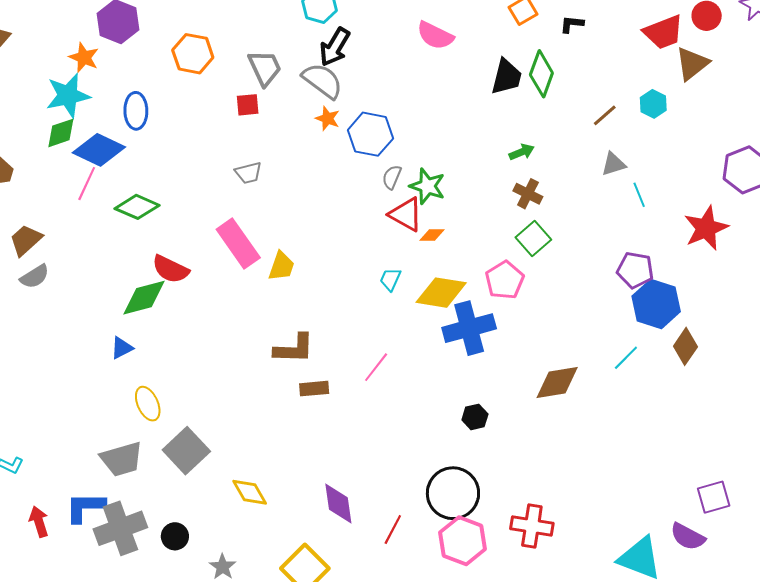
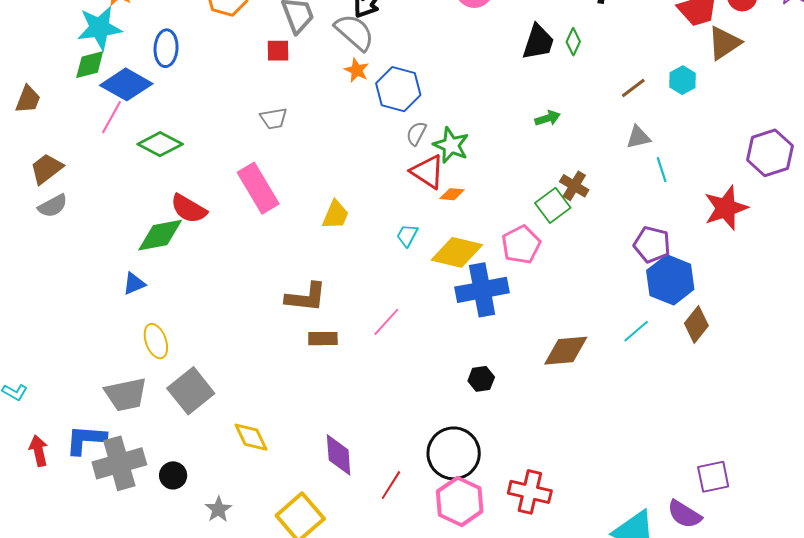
green diamond: (541, 74) -> (573, 42), size x0.6
brown cross: (528, 194) -> (574, 186), moved
yellow trapezoid: (281, 266) -> (336, 215), moved

